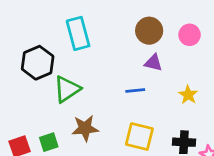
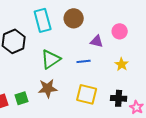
brown circle: (149, 31) -> (74, 18), moved
pink circle: (190, 35) -> (120, 31), moved
green triangle: (67, 89) -> (51, 59), moved

